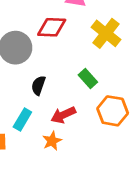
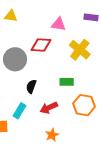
green rectangle: (88, 79) -> (67, 82), turned -48
orange star: (52, 141) -> (52, 135), moved

